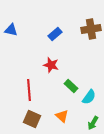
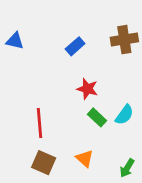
red star: (51, 65) -> (87, 89), moved
cyan semicircle: (89, 97) -> (124, 115), moved

